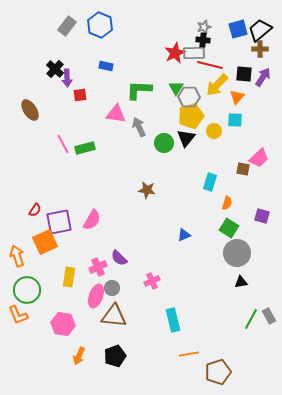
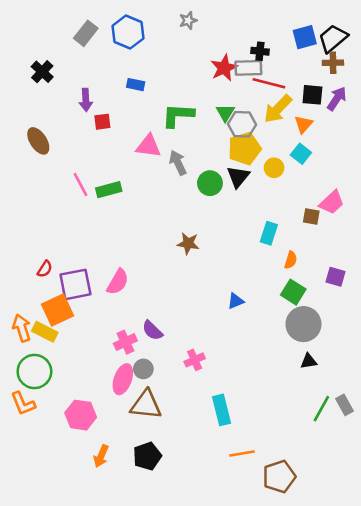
gray star: (204, 27) -> (188, 20), moved
black cross: (55, 69) -> (42, 72), moved
cyan square: (235, 120) -> (301, 154), turned 35
yellow rectangle: (69, 277) -> (45, 332), moved, turned -72

